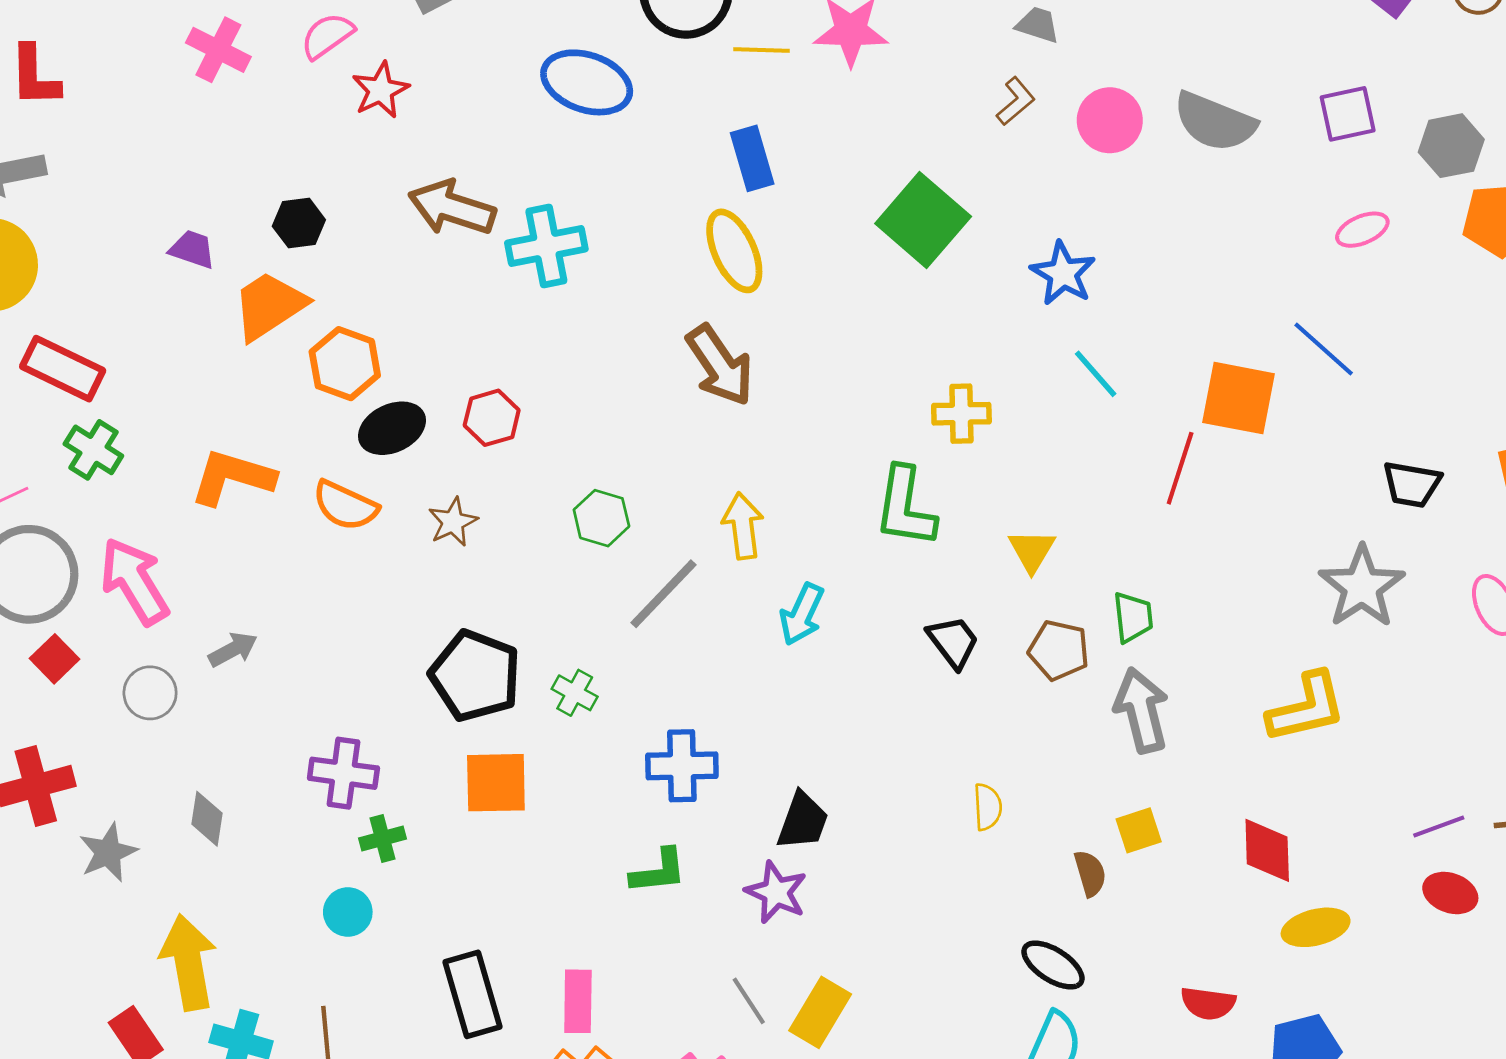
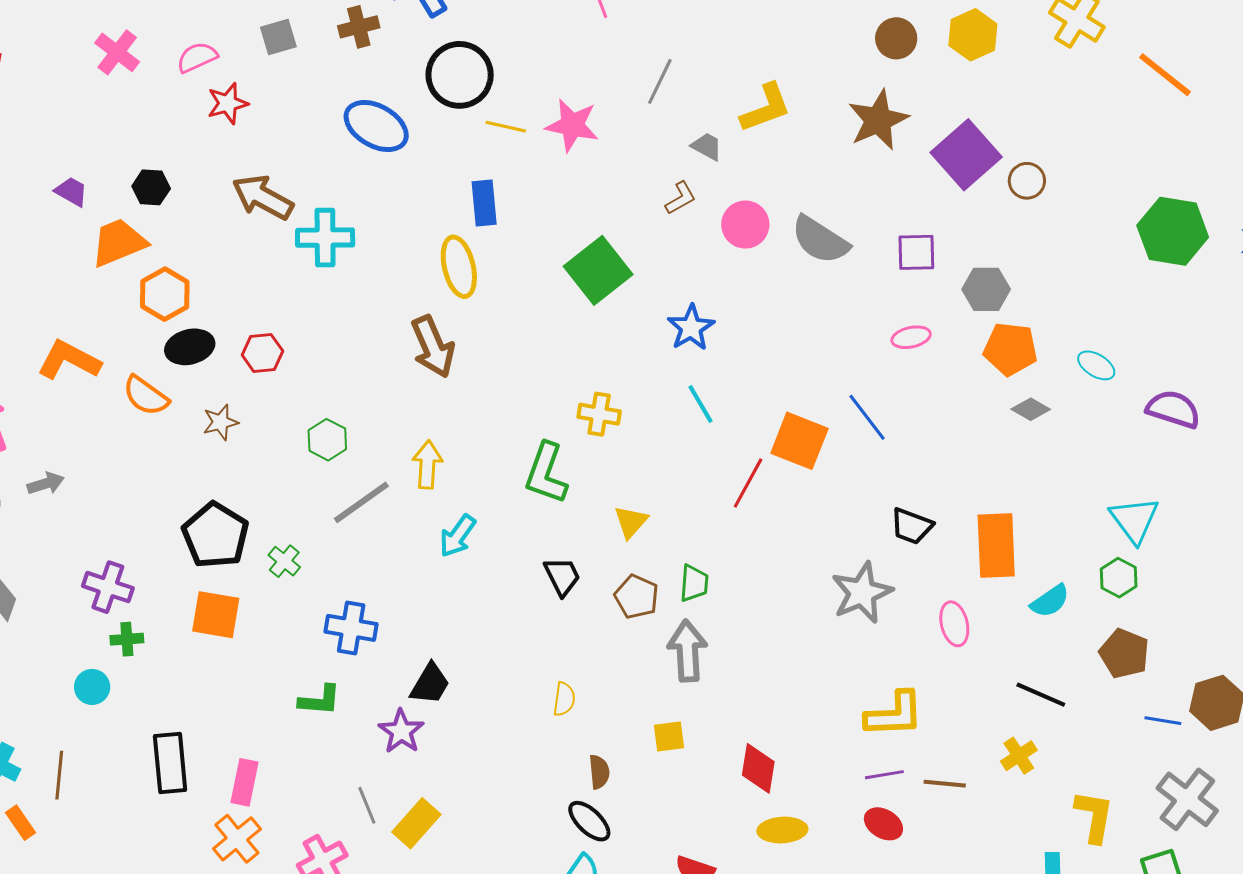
yellow L-shape: (1307, 708) -> (894, 714), moved
brown semicircle: (1090, 873) -> (599, 772), moved

